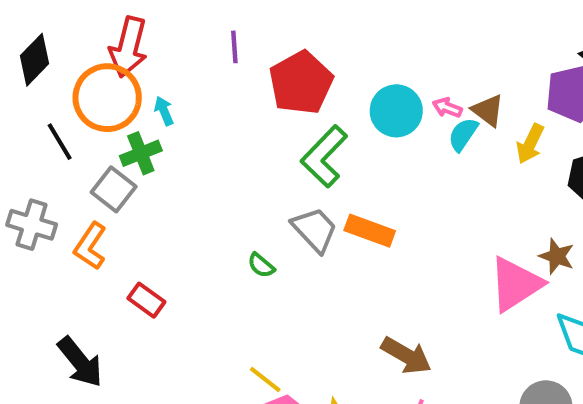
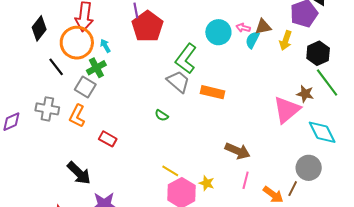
red pentagon: (301, 83) -> (148, 26), moved
brown triangle: (488, 110) -> (263, 27), turned -42
gray trapezoid: (315, 230) -> (178, 82), moved

